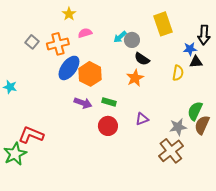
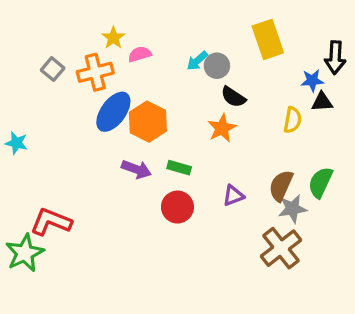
yellow star: (69, 14) -> (113, 38), moved
brown semicircle: (202, 125) -> (281, 186), moved

